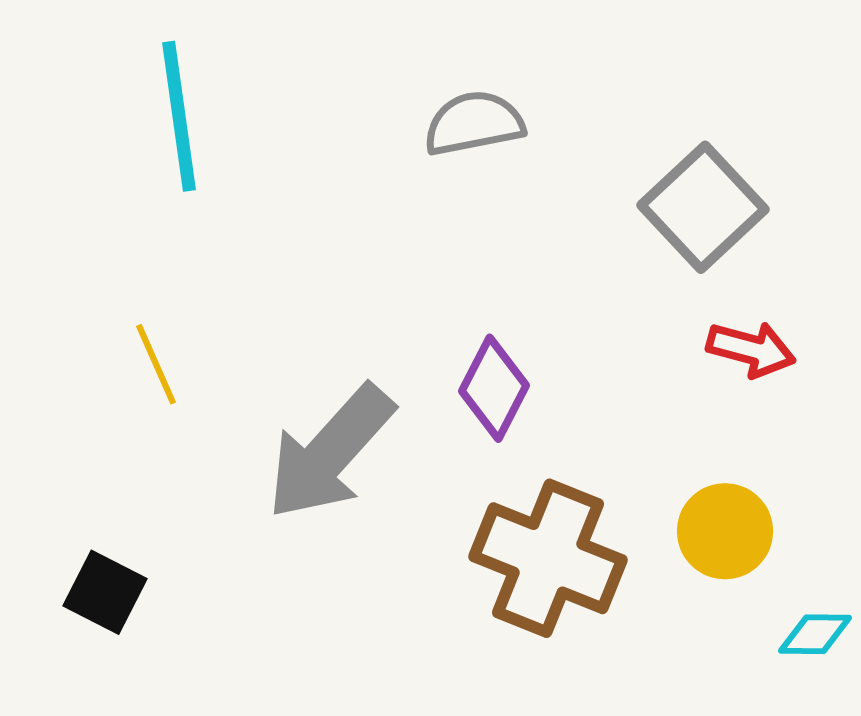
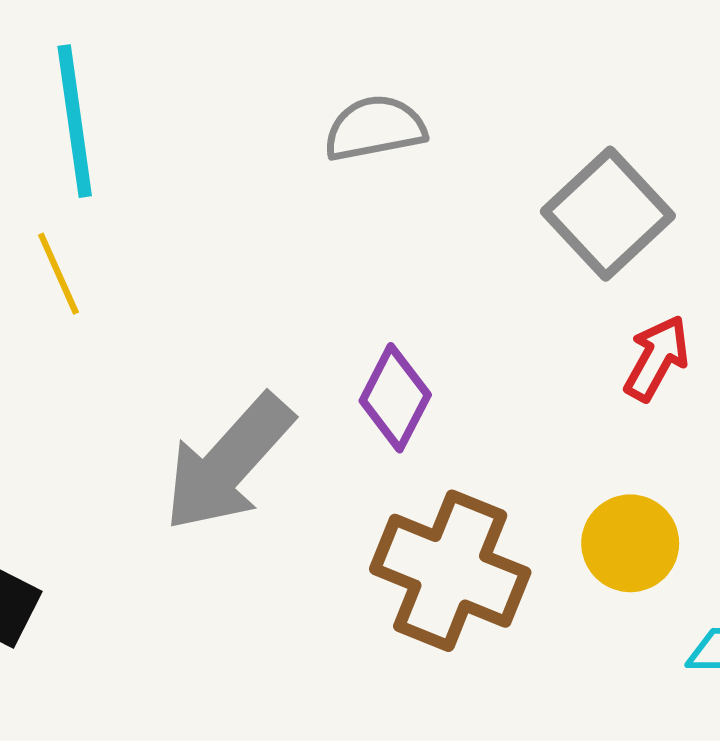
red arrow: (751, 349) -> (657, 358), turned -76
yellow line: (156, 364) -> (58, 274), moved

